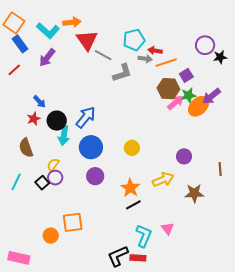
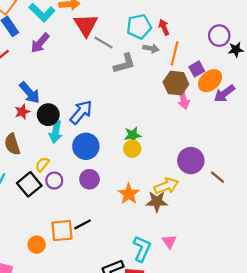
red arrow: (155, 51) -> (164, 27), moved, turned 56
orange line: (166, 63) -> (175, 54), turned -60
green star: (188, 95) -> (133, 135), moved
blue arrow: (40, 102) -> (30, 93), size x1.5
pink arrow: (176, 102) -> (183, 99), turned 114
orange ellipse: (199, 106) -> (210, 81), moved
purple circle: (184, 156) -> (191, 161), size x1.5
brown line: (220, 169) -> (218, 177), moved, turned -48
purple circle: (55, 178) -> (54, 181), moved
black square: (42, 183) -> (29, 184), size x1.5
brown star: (194, 193) -> (157, 202), moved
black line: (133, 205) -> (83, 224), moved

